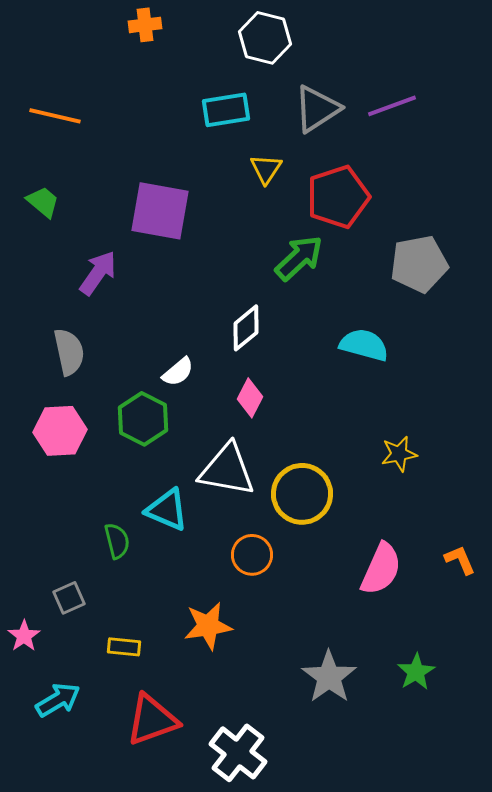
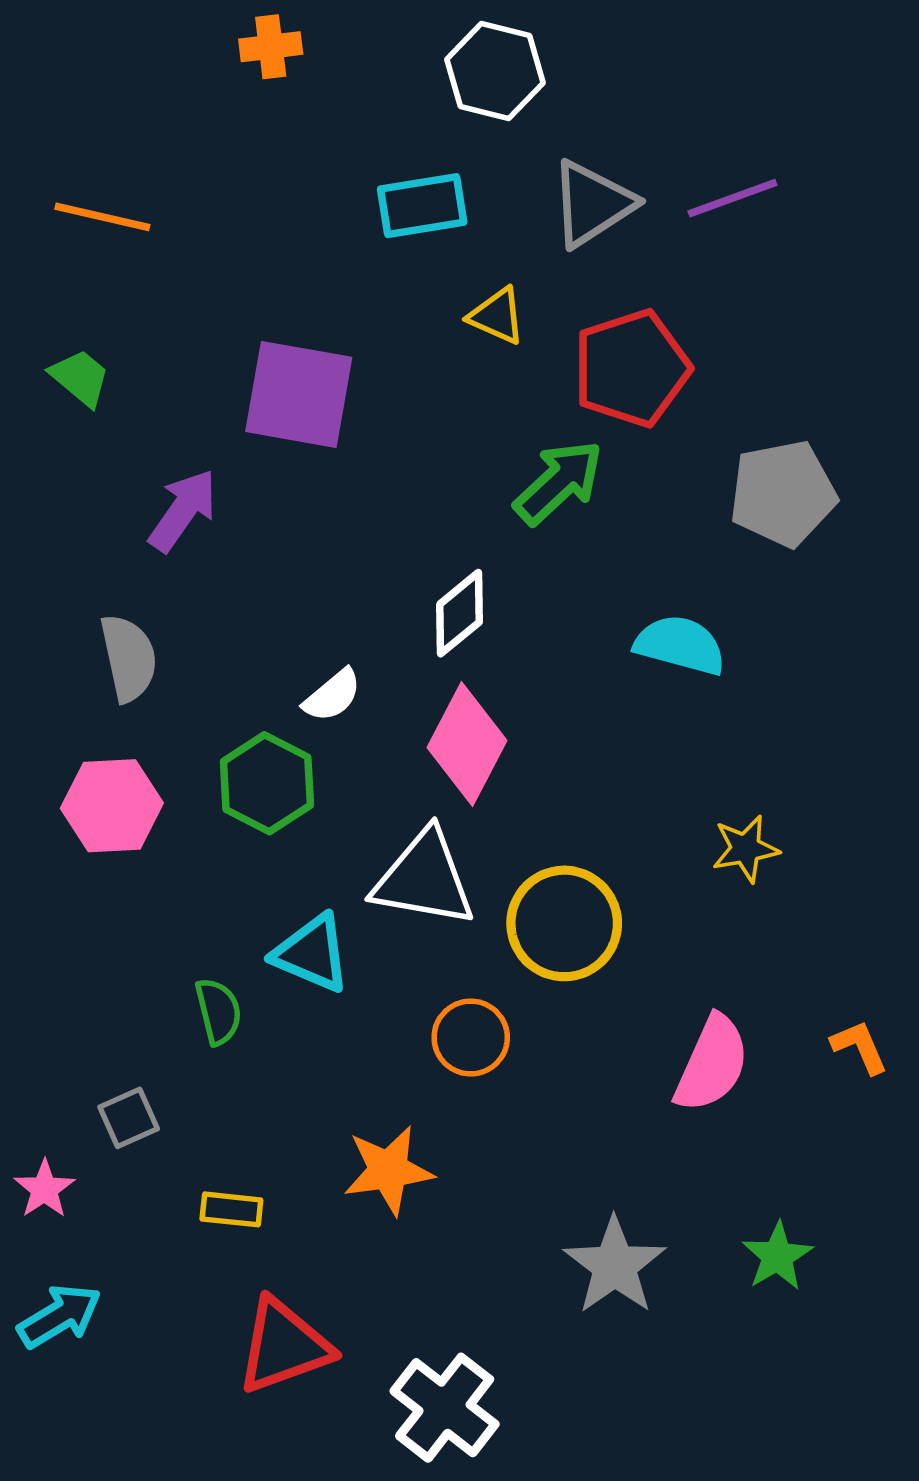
yellow triangle: (266, 169) -> (497, 316), turned -40
pink diamond: (250, 398) -> (467, 744), size x1.6
cyan arrow: (58, 700) -> (59, 1316), moved

